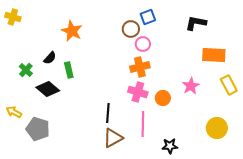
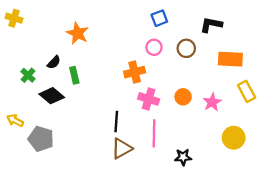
brown circle: (131, 29) -> (186, 48), moved
orange cross: (140, 67) -> (135, 72), moved
pink star: (191, 86) -> (212, 102), moved
orange circle: (163, 98) -> (183, 97), moved

